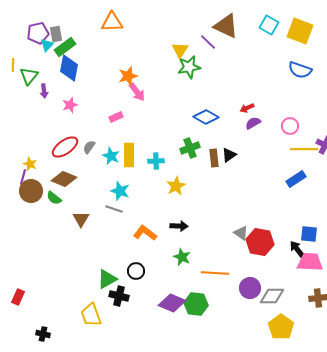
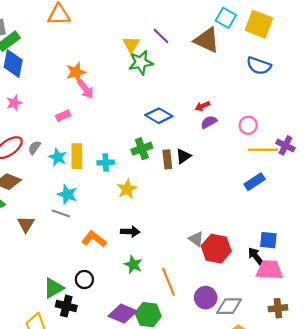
brown triangle: (226, 26) -> (207, 40), moved
orange line: (215, 273) -> (168, 282), turned 64

